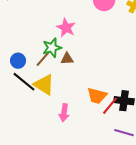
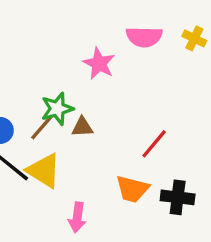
pink star: (66, 28) -> (99, 64), moved
red line: (110, 106) -> (154, 144), moved

